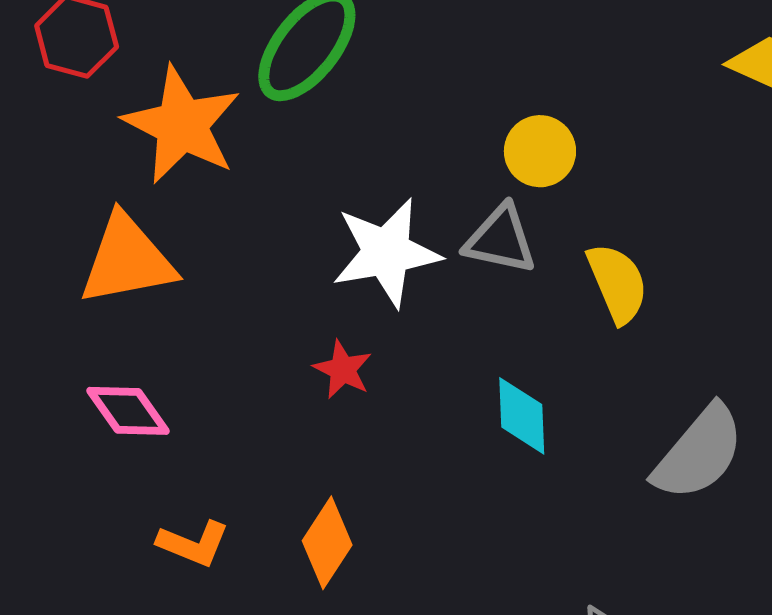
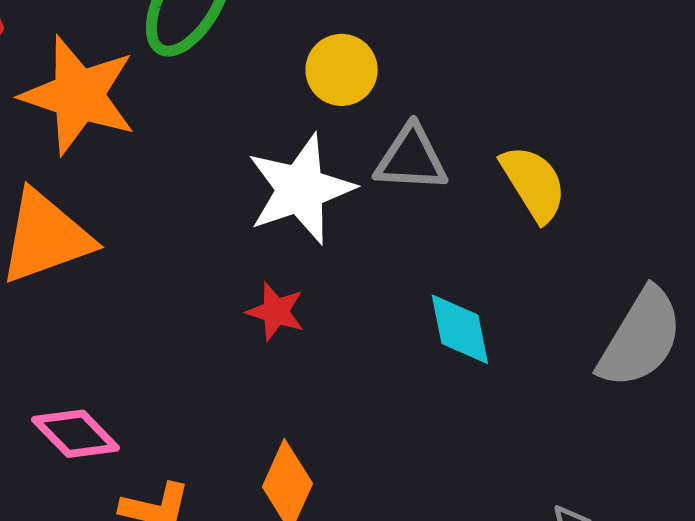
yellow circle: (540, 151) -> (342, 70), moved
pink diamond: (128, 411) -> (76, 434), moved

